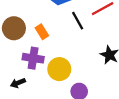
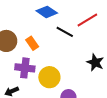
black line: (78, 21) -> (65, 32), turned -30

